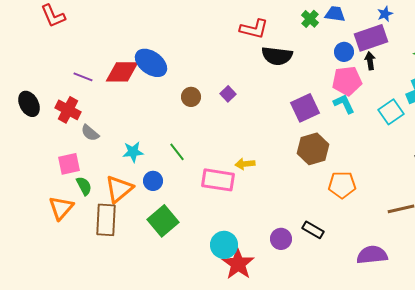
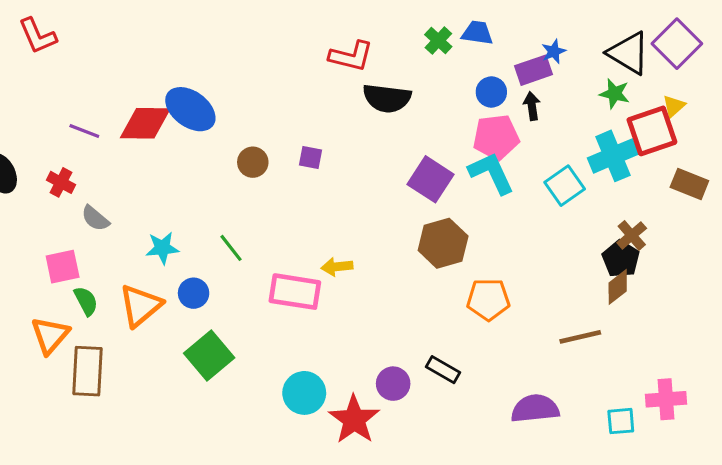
blue star: (385, 14) -> (554, 51), moved
purple rectangle: (371, 38) -> (533, 70), size x0.7
purple square: (228, 94) -> (310, 157), turned -35
cyan L-shape: (344, 104) -> (491, 173), size x1.4
purple square: (305, 108) -> (431, 179), turned -32
red cross: (68, 110) -> (61, 182), size x0.7
brown rectangle: (106, 220) -> (87, 371), moved
red star: (238, 264) -> (354, 419), moved

